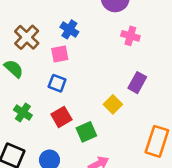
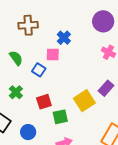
brown cross: (27, 37) -> (28, 25), moved, turned 30
blue square: (57, 83) -> (39, 70), moved
yellow square: (113, 104) -> (84, 101), size x1.5

